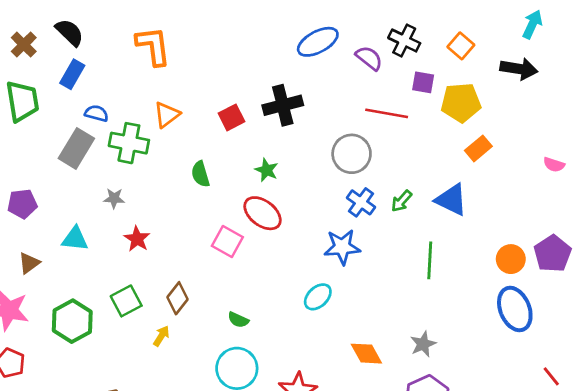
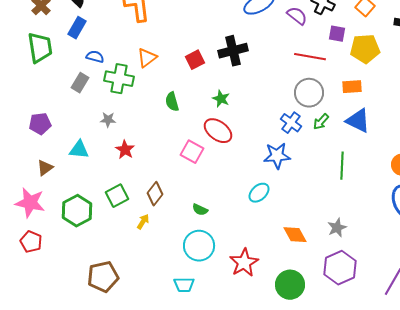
gray rectangle: (76, 148) -> (80, 83), size x0.7
orange rectangle: (478, 148) -> (352, 87), moved, turned 36
gray circle: (352, 154) -> (309, 93), moved

